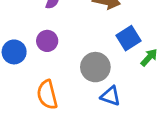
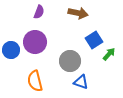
purple circle: (47, 41) -> (35, 42), size x1.5

